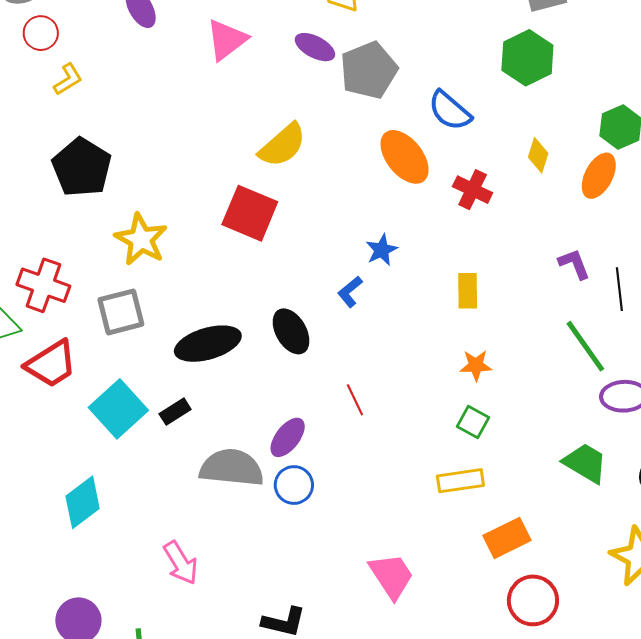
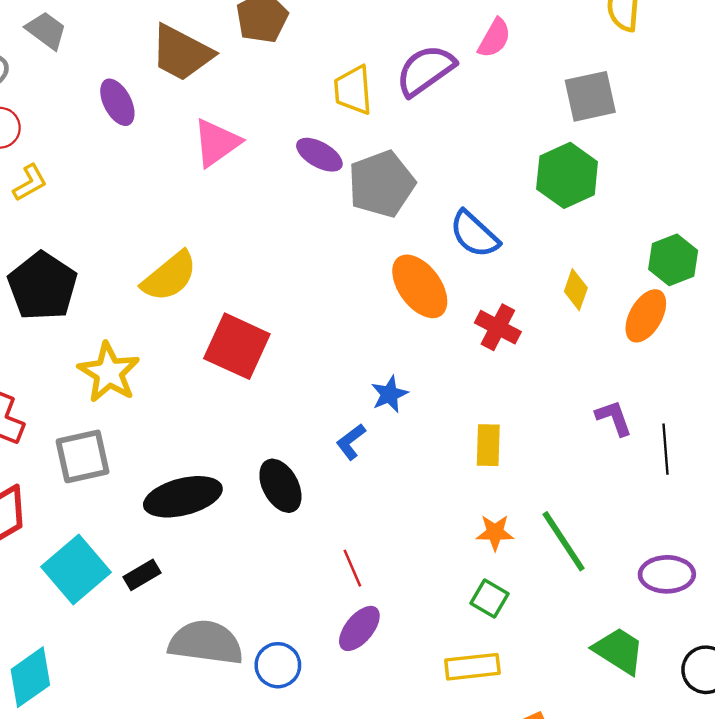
yellow semicircle: (283, 145) -> (169, 276), moved
green line: (585, 346) -> (564, 541), moved
purple ellipse: (288, 437) -> (359, 628), moved

